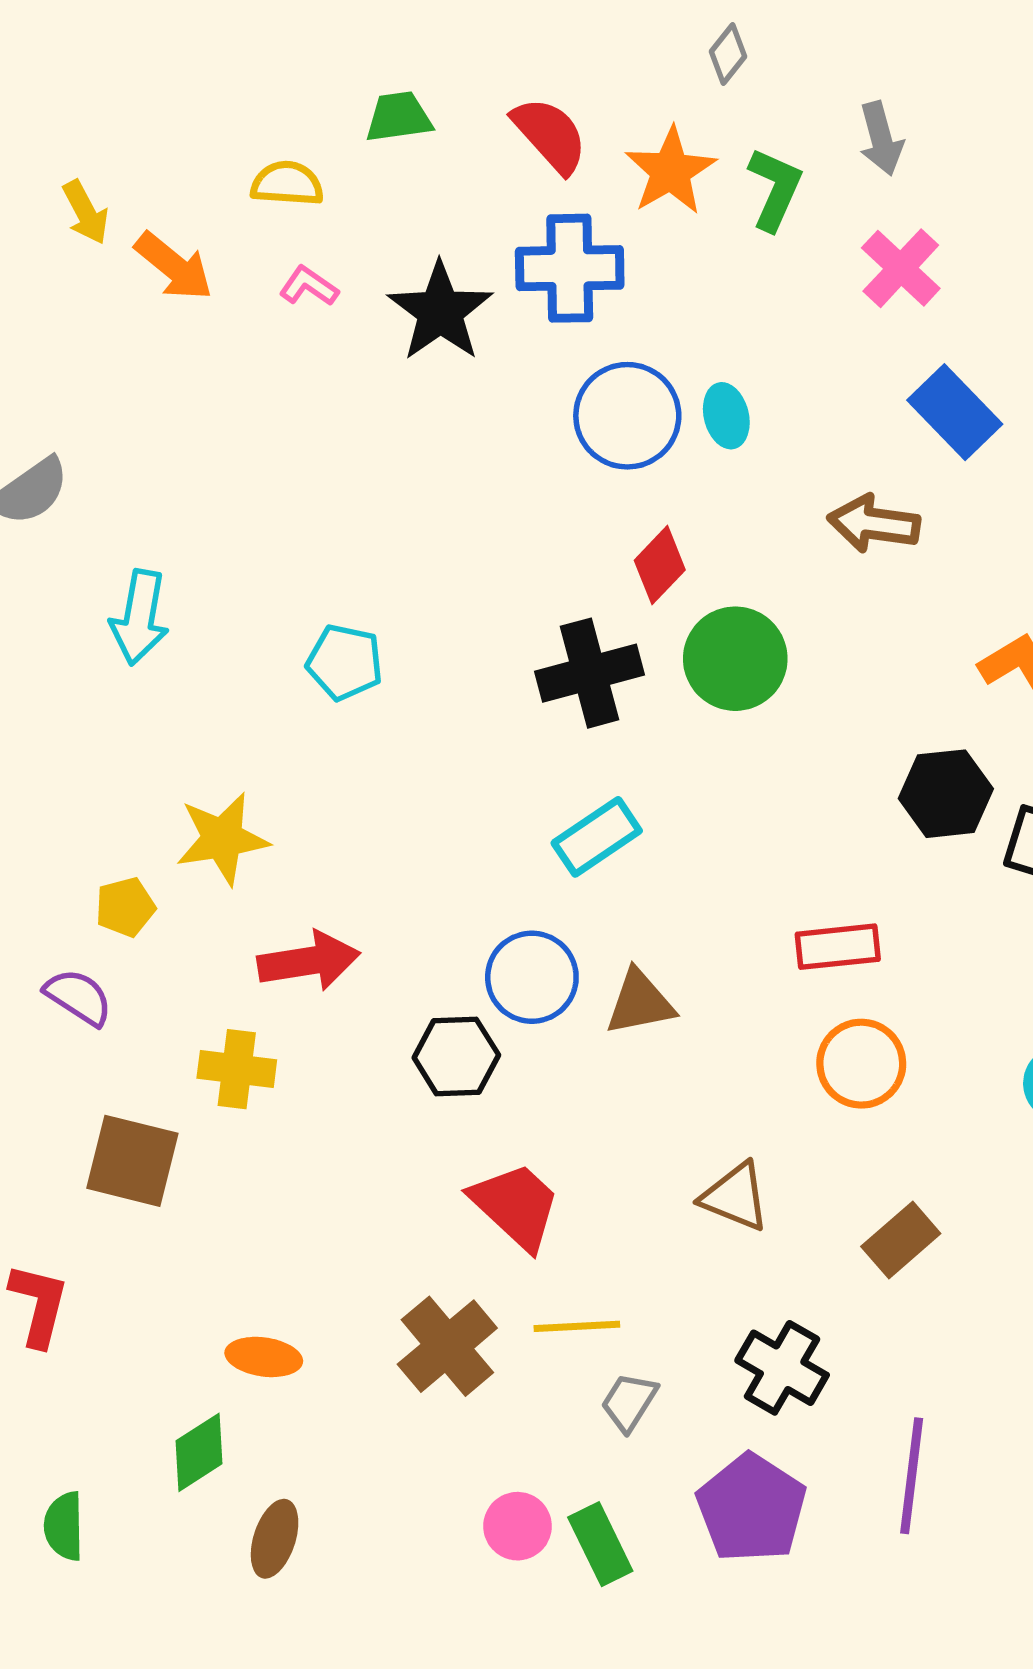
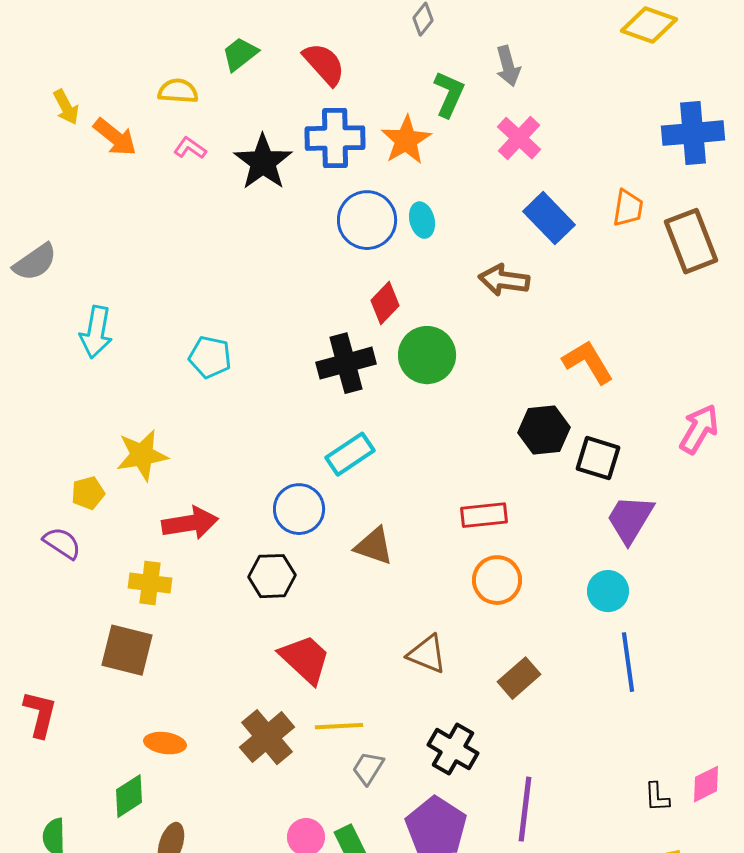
green trapezoid: (399, 117) -> (240, 54), turned -30
orange star: (670, 171) -> (406, 140), moved
blue circle: (532, 977) -> (299, 509), moved
brown triangle: (640, 1002) -> (374, 546), turned 30
brown square: (132, 1161) -> (127, 650), moved

